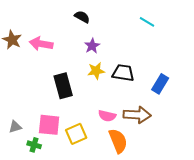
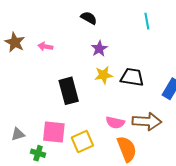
cyan line: (147, 22) -> (147, 21), moved, turned 49
pink arrow: (41, 44) -> (45, 46), size x0.6

